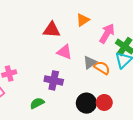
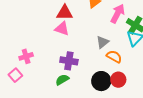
pink triangle: (64, 52) -> (62, 29), moved
orange semicircle: (102, 68) -> (114, 56), moved
green semicircle: (37, 103) -> (62, 80), moved

